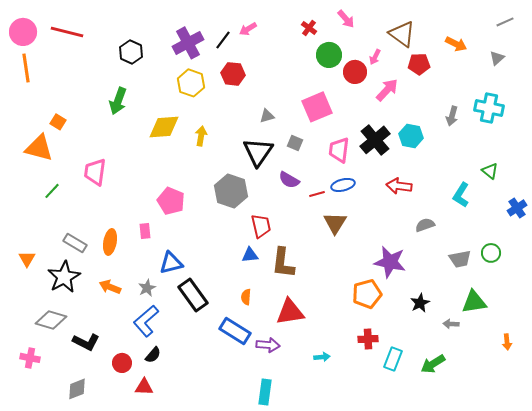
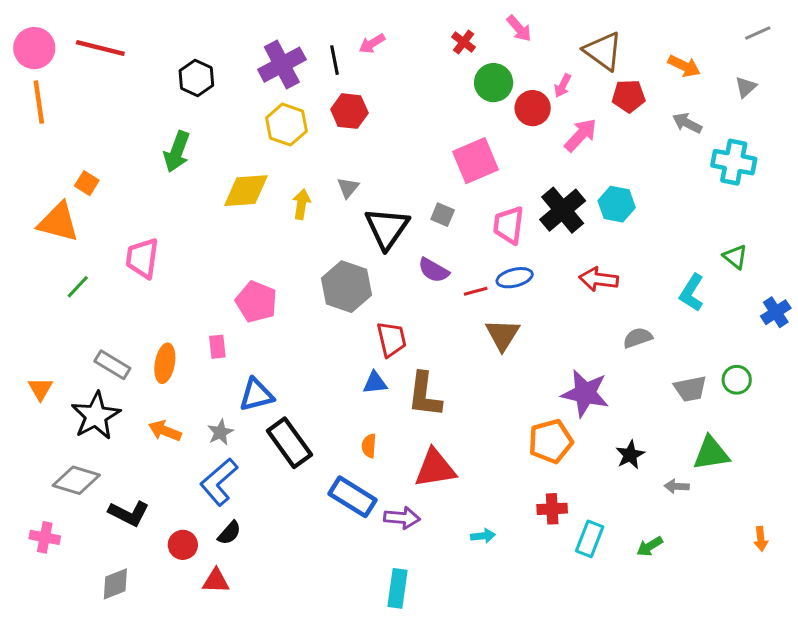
black line: (223, 40) -> (334, 60), turned -48
gray triangle: (267, 116) -> (348, 188), moved, turned -35
gray arrow: (452, 116) -> (687, 123), moved, turned 102
orange arrow: (507, 342) -> (761, 539), moved
green arrow: (433, 364) -> (650, 546), size x0.7

